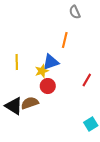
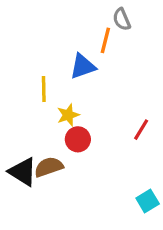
orange line: (65, 40) -> (105, 40), moved
yellow line: (17, 62) -> (44, 89), moved
blue triangle: (51, 62) -> (83, 66), moved

